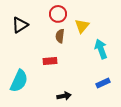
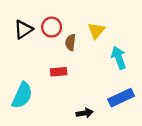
red circle: (58, 14) -> (52, 27), moved
blue rectangle: (103, 83) -> (121, 98), size x1.5
black arrow: (64, 96) -> (85, 113), moved

